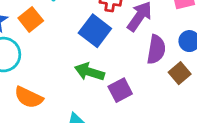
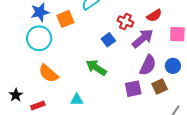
blue square: (95, 31) -> (108, 40), size x0.6
purple square: (120, 90) -> (133, 89), moved

